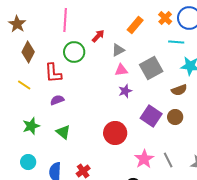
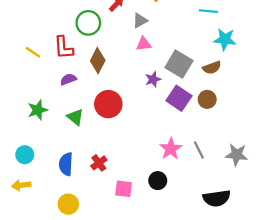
brown diamond: (28, 52) -> (98, 61), moved
gray square: (151, 68) -> (179, 64), moved, turned -30
yellow line: (24, 85) -> (33, 52), moved
purple star: (125, 91) -> (153, 79), moved
red circle: (115, 133) -> (108, 104), moved
cyan circle: (28, 162) -> (25, 155), moved

